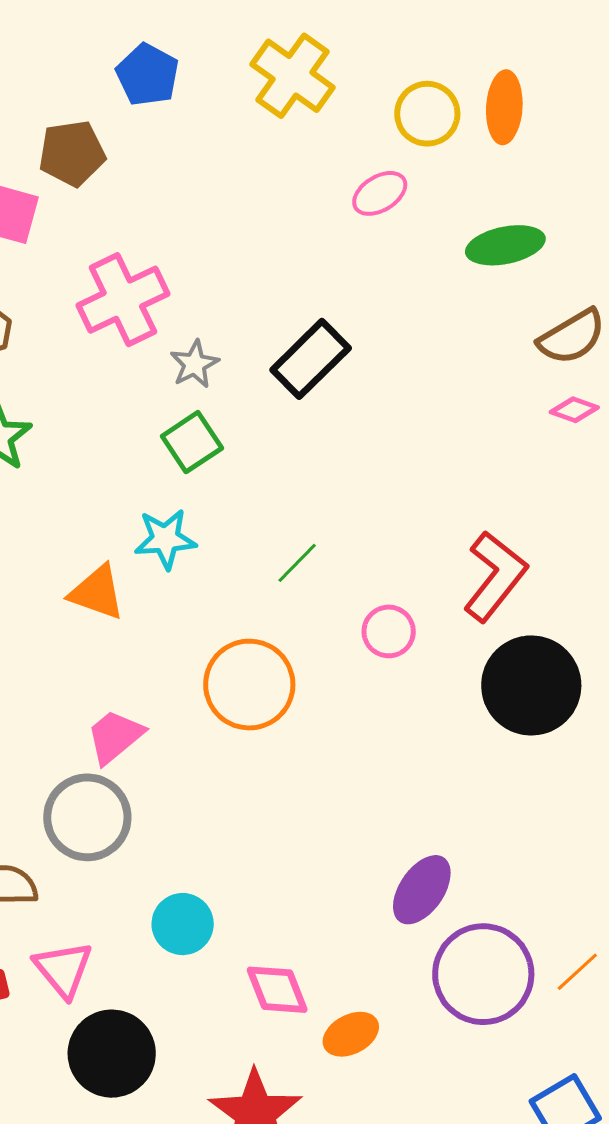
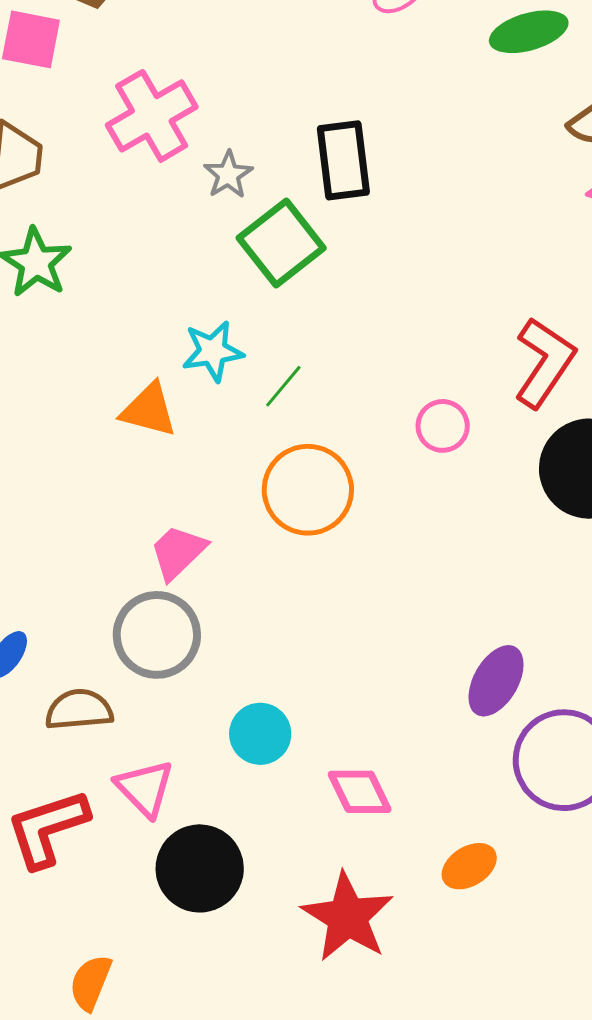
black rectangle: (311, 359) -> (343, 160), turned -48
green square: (192, 442) -> (281, 243), moved, size x1.4
green line: (297, 563) -> (283, 386), moved
orange ellipse: (351, 1034) -> (469, 866), moved

